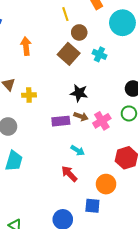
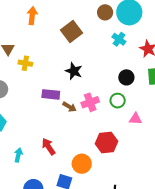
brown circle: (79, 32) -> (105, 12), moved
cyan cross: (99, 54) -> (119, 39), moved
brown arrow: (81, 116) -> (69, 107), moved
cyan arrow: (78, 150) -> (18, 155), moved, turned -120

